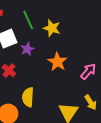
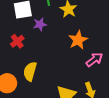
orange star: (57, 62) -> (78, 40), moved

